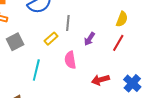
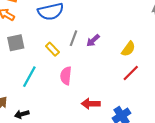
yellow rectangle: (51, 39) -> (52, 49), turned 72
purple arrow: (89, 39) -> (93, 40), moved
red line: (118, 43) -> (131, 73), moved

